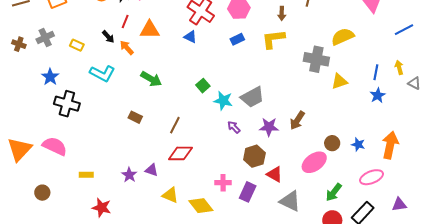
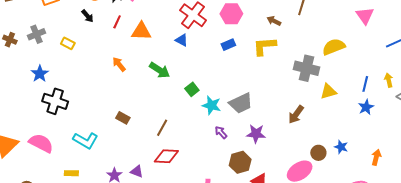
brown arrow: (282, 13) -> (274, 21), turned 112
black arrow: (108, 37) -> (87, 16), moved
orange arrow: (127, 48) -> (119, 64), moved
cyan L-shape: (102, 73) -> (86, 140), moved
green arrow: (151, 79) -> (160, 70), moved
brown arrow: (297, 120) -> (296, 114), moved
blue star: (358, 144) -> (341, 147), moved
orange arrow: (390, 145) -> (376, 157), size x0.6

